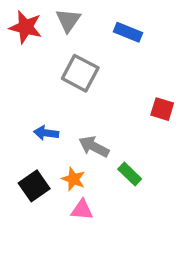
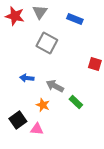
black square: (34, 186) -> (18, 120), moved
pink triangle: (82, 210) -> (37, 129), moved

